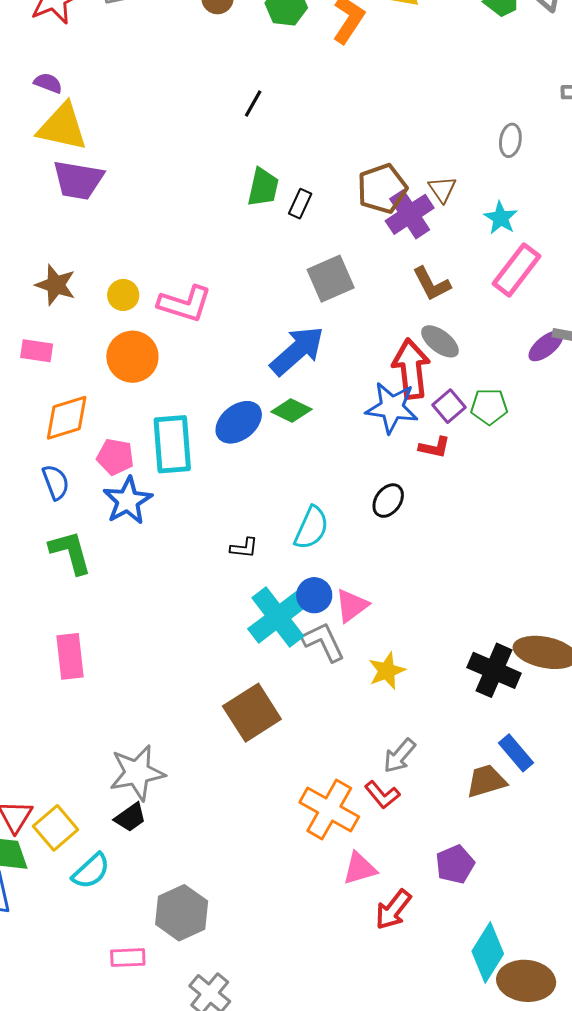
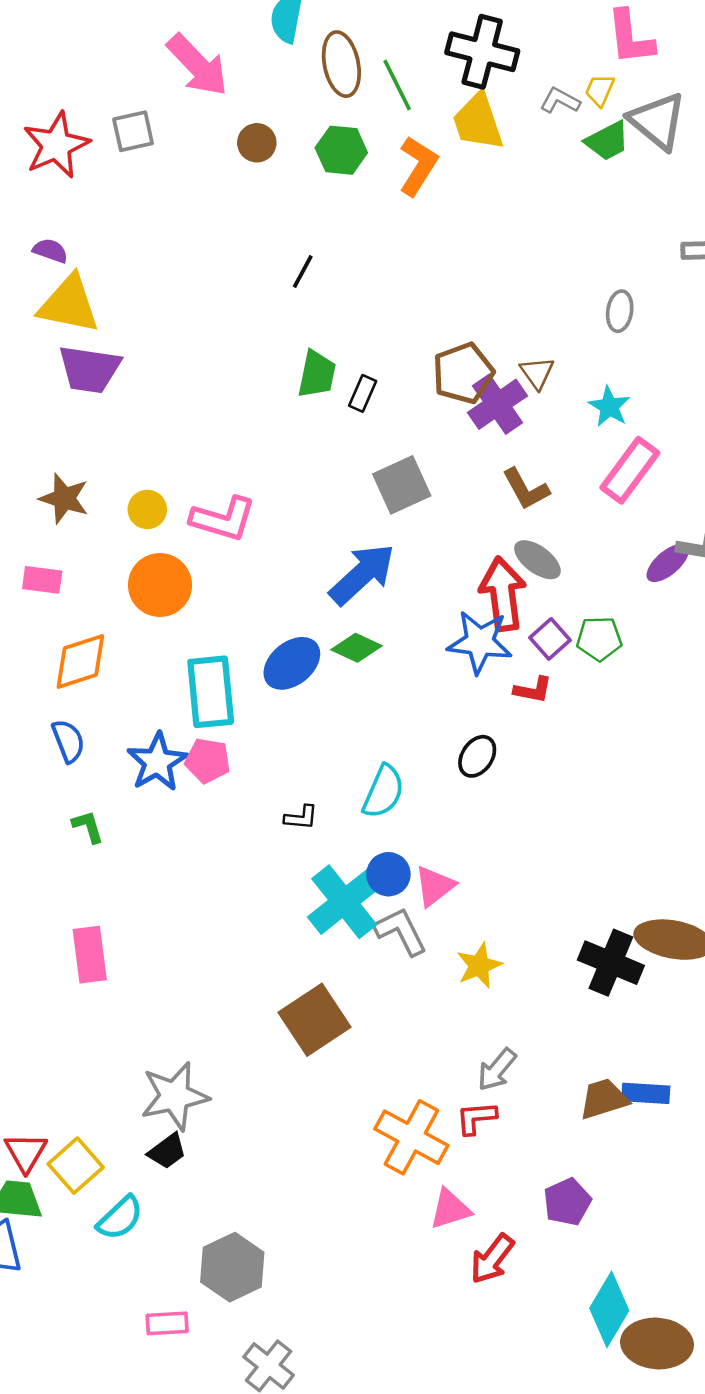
pink pentagon: (115, 457) -> (208, 761), moved
green L-shape: (70, 552) -> (88, 827), size x0.6
blue rectangle: (516, 753) -> (646, 1093), moved, turned -45
red L-shape: (382, 795) -> (476, 1118), turned 126

